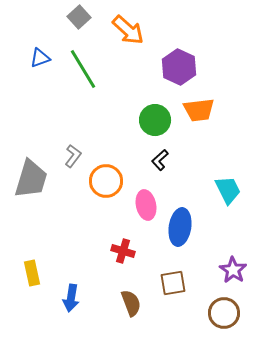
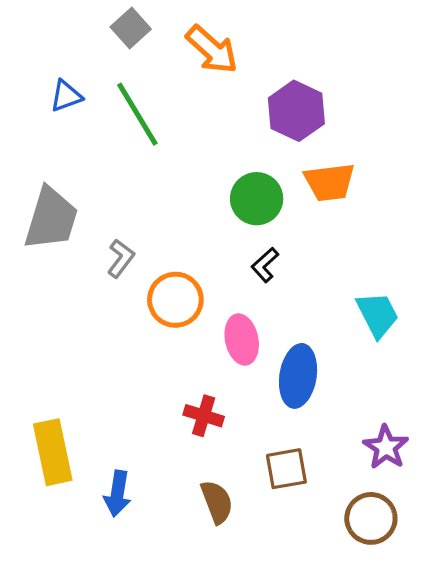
gray trapezoid: (31, 179) -> (51, 219), moved
yellow rectangle: (32, 273) -> (53, 452), size x1.5

